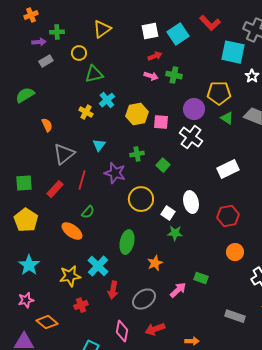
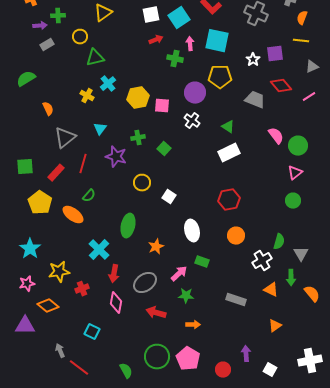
cyan square: (233, 52) -> (217, 41), moved
pink arrow: (151, 76) -> (190, 44), moved, turned -112
green triangle: (227, 118) -> (228, 127), moved
white cross: (191, 137) -> (192, 121), size x0.7
yellow circle: (141, 199) -> (142, 183), size x0.7
white ellipse: (191, 202) -> (192, 231), moved
yellow pentagon: (26, 220) -> (40, 203), moved
green star: (175, 233) -> (186, 296), moved
yellow star: (70, 276) -> (59, 272), moved
red arrow: (155, 329) -> (156, 313), turned 36
pink diamond: (122, 331) -> (116, 303), moved

